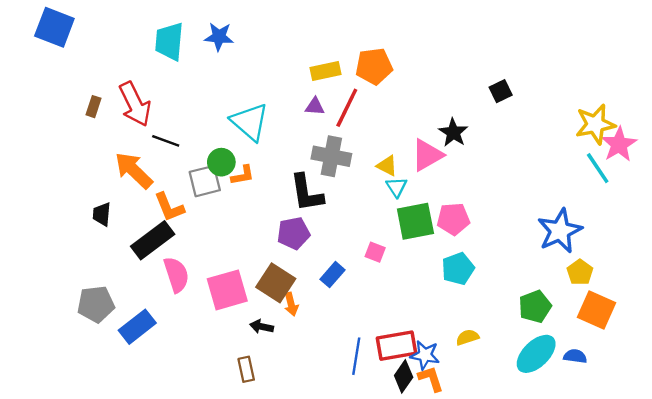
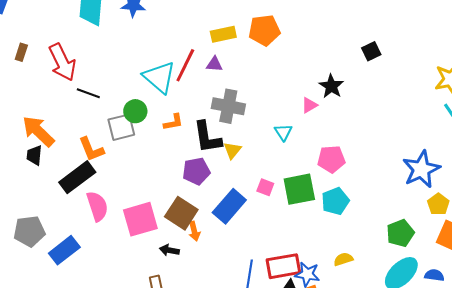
brown rectangle: (94, 107) -> (21, 52), moved
red line: (347, 108) -> (185, 65), moved
pink triangle: (427, 155) -> (309, 105), size x0.6
yellow triangle: (387, 166) -> (232, 150), moved, turned 42
orange arrow: (134, 170) -> (38, 131), moved
orange L-shape: (243, 175) -> (173, 122), moved
green square: (415, 221) -> (299, 189), moved
blue rectangle: (333, 275) -> (229, 206), size x1.6

